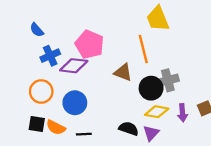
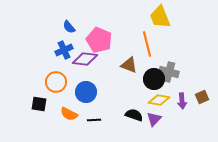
blue semicircle: (37, 30) -> (69, 27), moved
gray cross: (168, 80) -> (169, 72), turned 30
black square: (37, 124) -> (39, 104), moved

